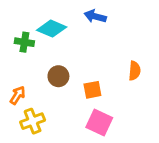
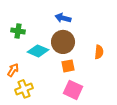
blue arrow: (95, 16) -> (63, 18), moved
cyan diamond: (52, 29) -> (38, 51), moved
brown circle: (58, 76) -> (63, 42), moved, size x1.5

